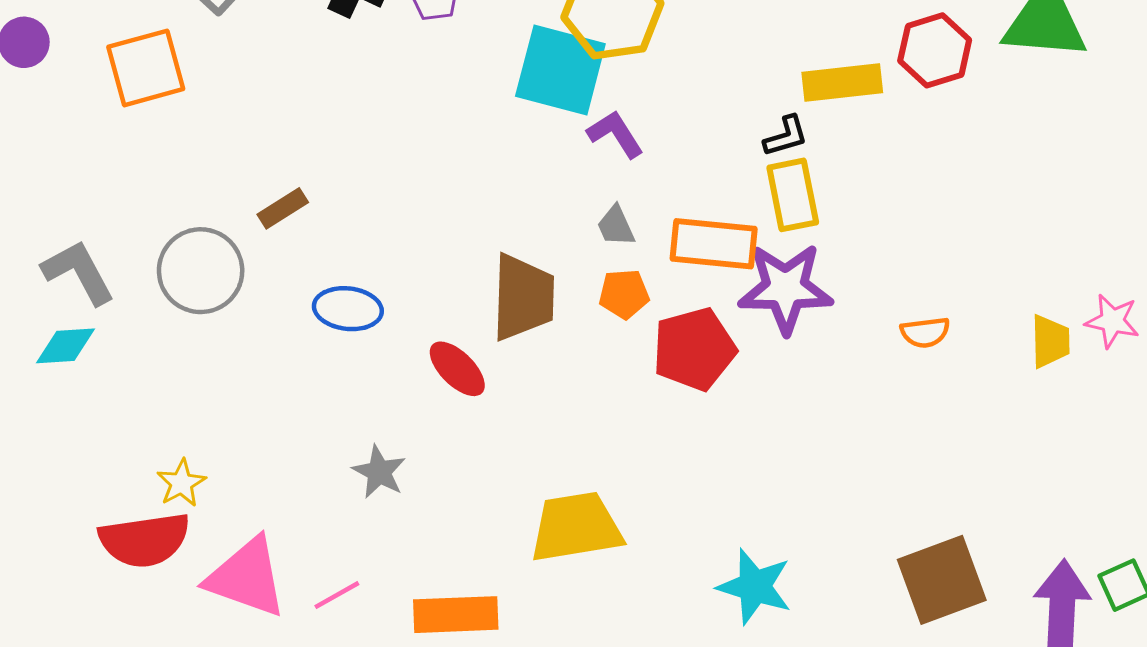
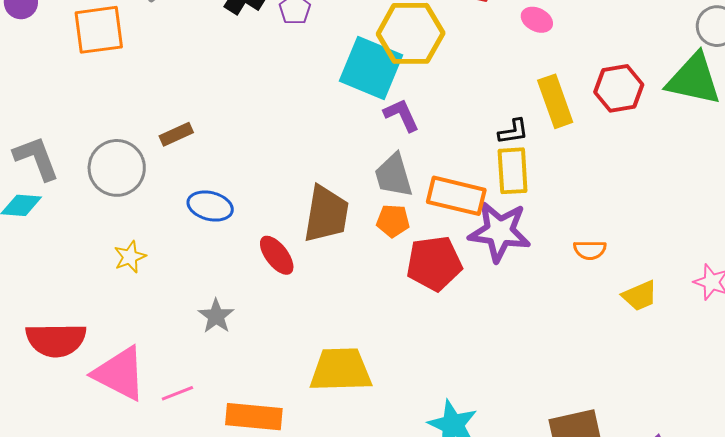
yellow rectangle: (842, 82) -> (555, 101), turned 69
gray trapezoid: (616, 226) -> (394, 175), size x1.6
orange semicircle: (925, 332) -> (590, 250), moved
yellow trapezoid: (1050, 341) -> (640, 296), moved, turned 60
yellow star: (181, 483) -> (130, 257), moved

